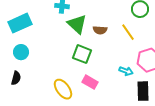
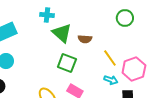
yellow line: (128, 32) -> (110, 58), moved

